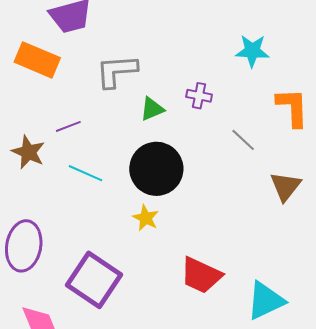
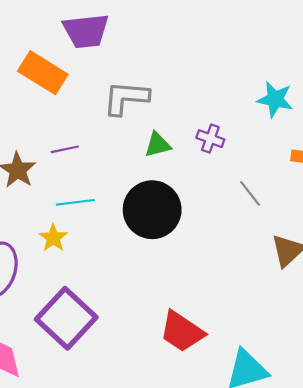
cyan line: (85, 173) -> (75, 202), turned -40
yellow star: (146, 218) -> (53, 238), moved

